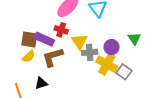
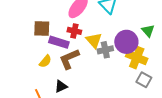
brown square: (29, 39) -> (42, 28), moved
purple circle: (112, 47) -> (126, 42), size x1.5
yellow cross: (107, 64) -> (137, 58), moved
gray square: (124, 72) -> (144, 80), moved

